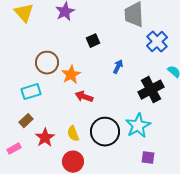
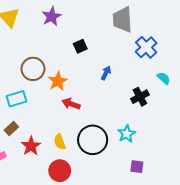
black cross: (151, 90) -> (140, 97), size x0.7
cyan star: (138, 126) -> (127, 134), size x0.7

